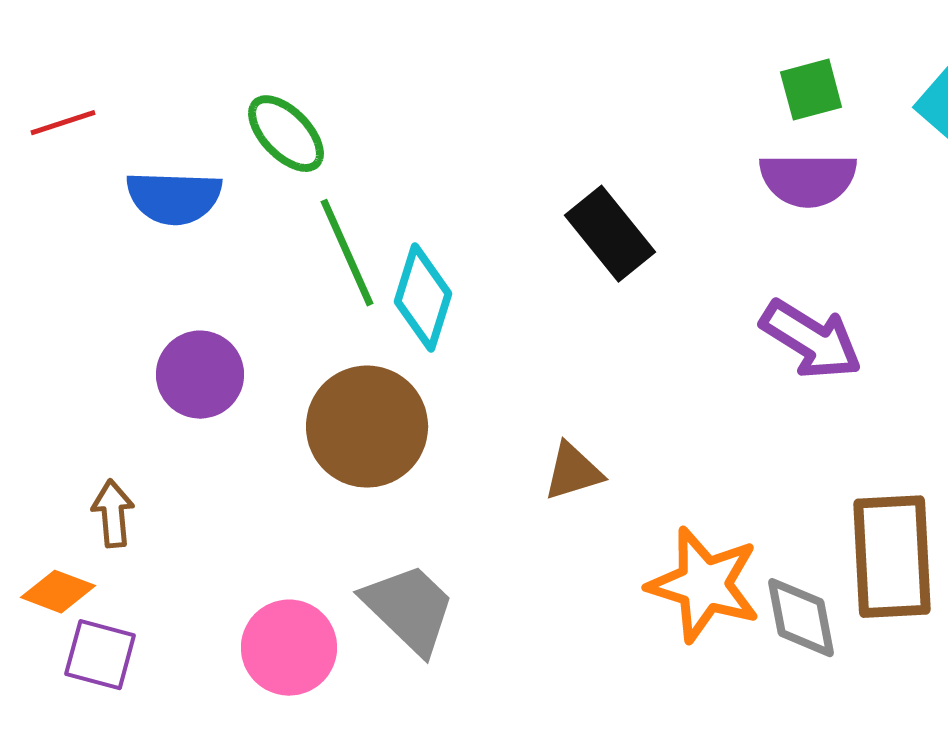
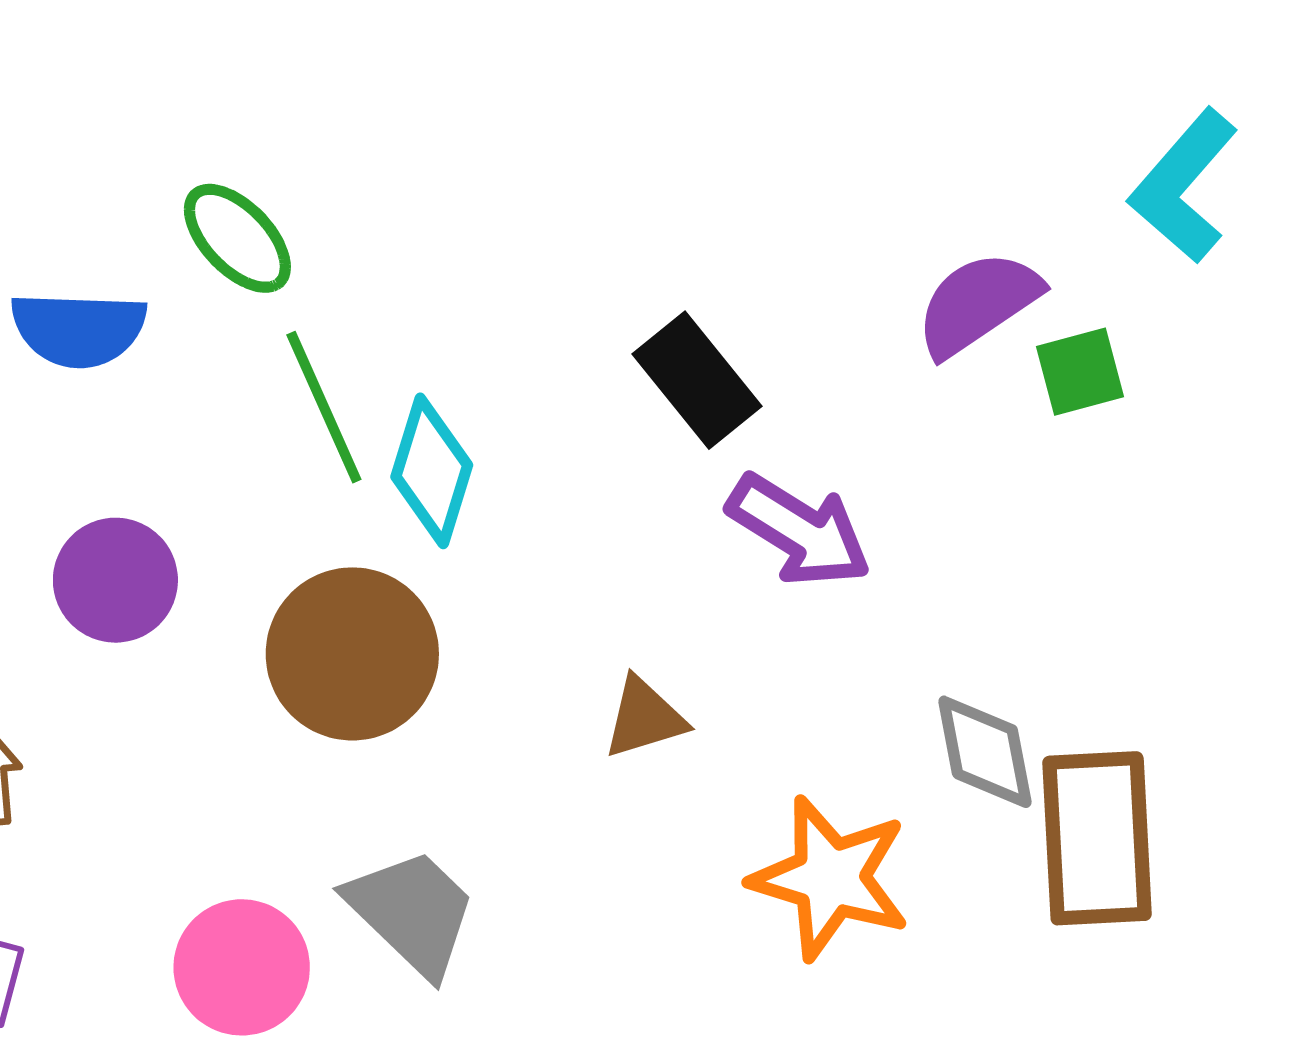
green square: (811, 90) -> (1080, 372), moved
purple semicircle: (808, 180) -> (978, 304), turned 146
purple arrow: (811, 340) -> (799, 531), moved
gray diamond: (801, 618) -> (985, 752), moved

